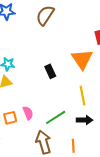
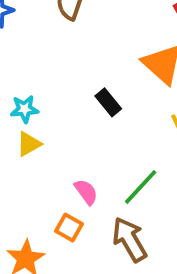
orange square: (10, 118) -> (69, 227), moved, turned -32

